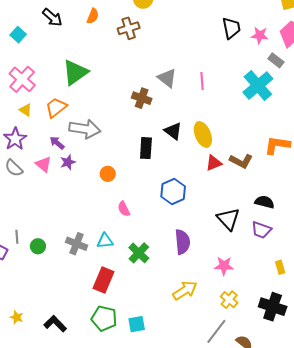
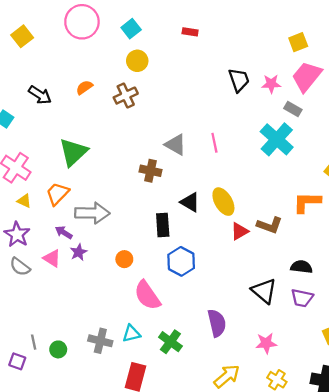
orange semicircle: (93, 16) -> (84, 87), turned -140
blue hexagon: (173, 191) -> (181, 261), moved
pink semicircle: (124, 209) -> (147, 295), size x1.8

